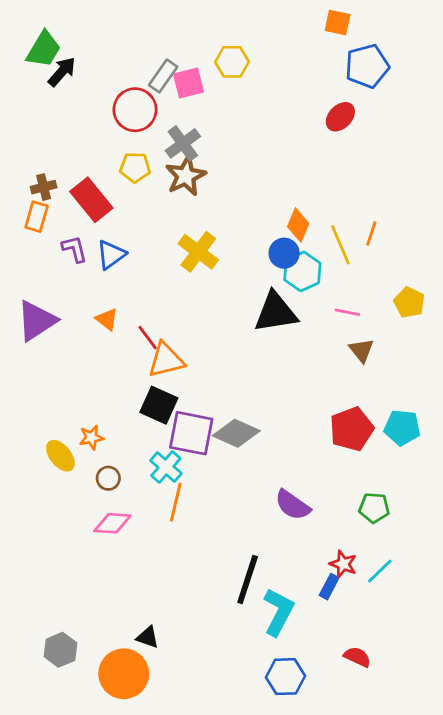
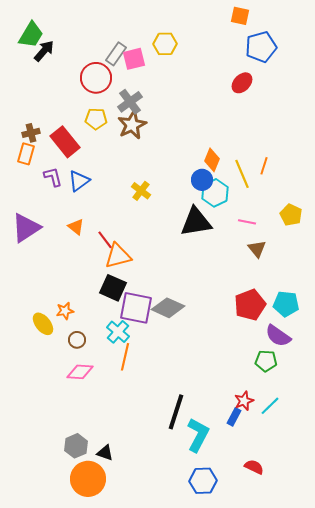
yellow cross: (198, 252) -> (141, 191), moved, size x0.7
purple semicircle: (293, 505) -> (278, 336), moved
red star: (343, 564) -> (244, 401), turned 30
gray hexagon: (60, 650) -> (76, 446), moved

